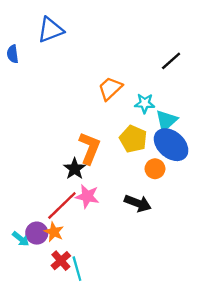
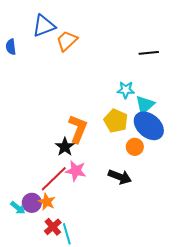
black line: (171, 61) -> (149, 53), turned 36
orange trapezoid: (110, 88) -> (67, 41), moved

